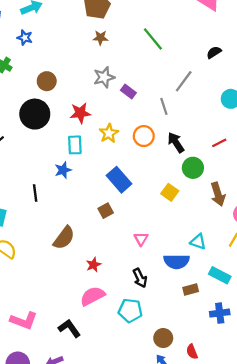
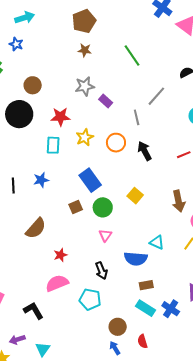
green circle: (193, 168) -> (103, 207), moved
blue star: (63, 170) -> (41, 180), moved
cyan rectangle: (220, 275) -> (146, 308), moved
blue cross: (220, 313) -> (171, 309), turned 36

